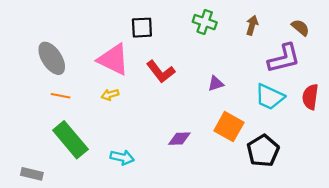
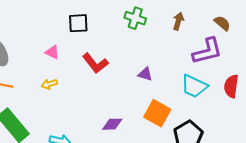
pink triangle: (113, 59) -> (52, 52), size x0.5
purple triangle: (216, 84) -> (145, 74), turned 35

